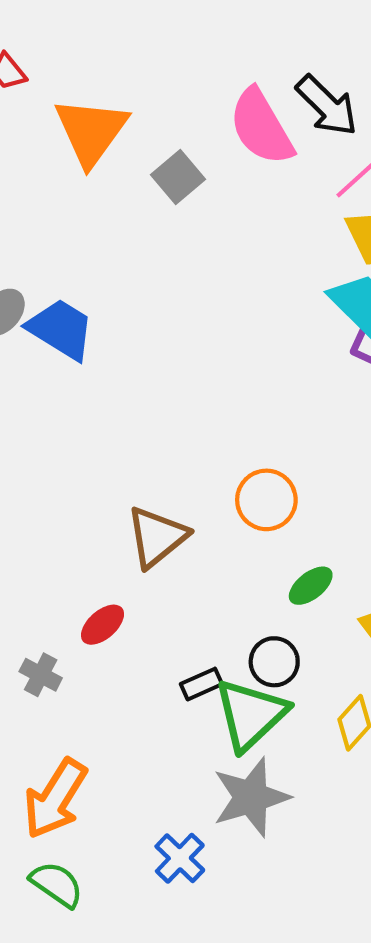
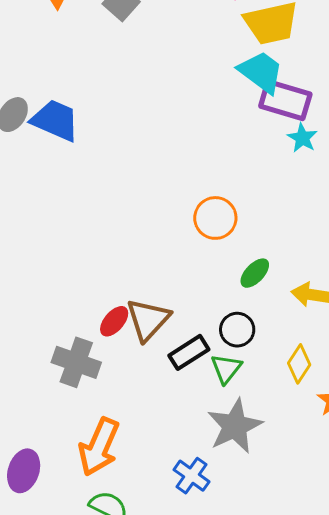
brown triangle: (157, 537) -> (148, 320), moved
gray cross: (41, 675) -> (76, 362), size x1.6
black rectangle: (201, 684) -> (189, 352), size x1.4
green triangle: (251, 714) -> (226, 369), size x0.6

